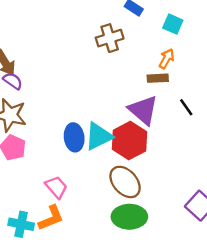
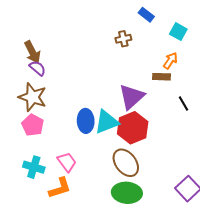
brown cross: (110, 38) -> (123, 39), size x0.7
purple triangle: (143, 110) -> (132, 97), moved, turned 32
cyan cross: (21, 224) -> (34, 167), moved

